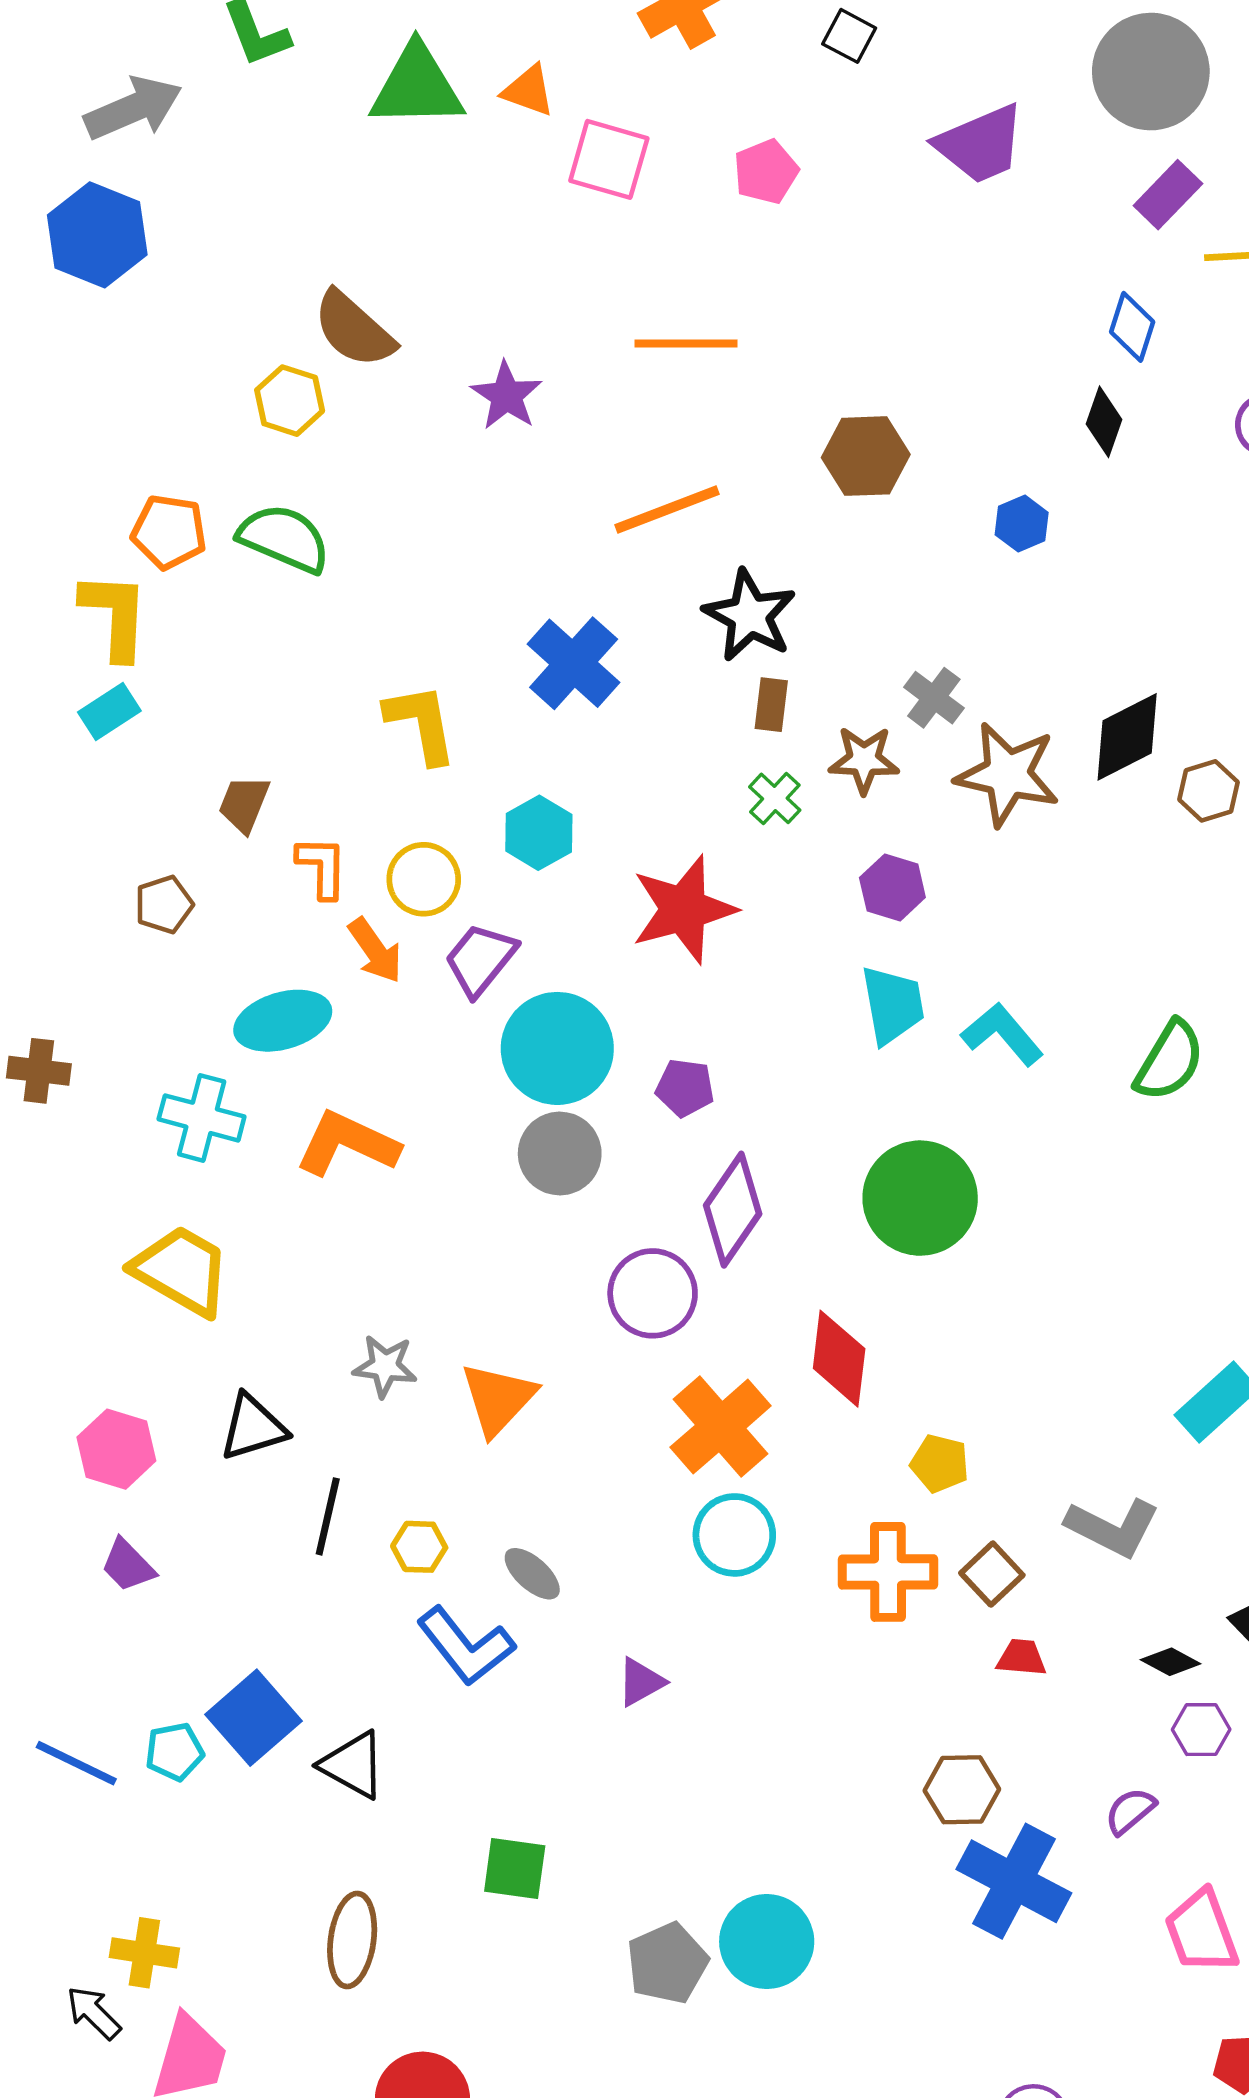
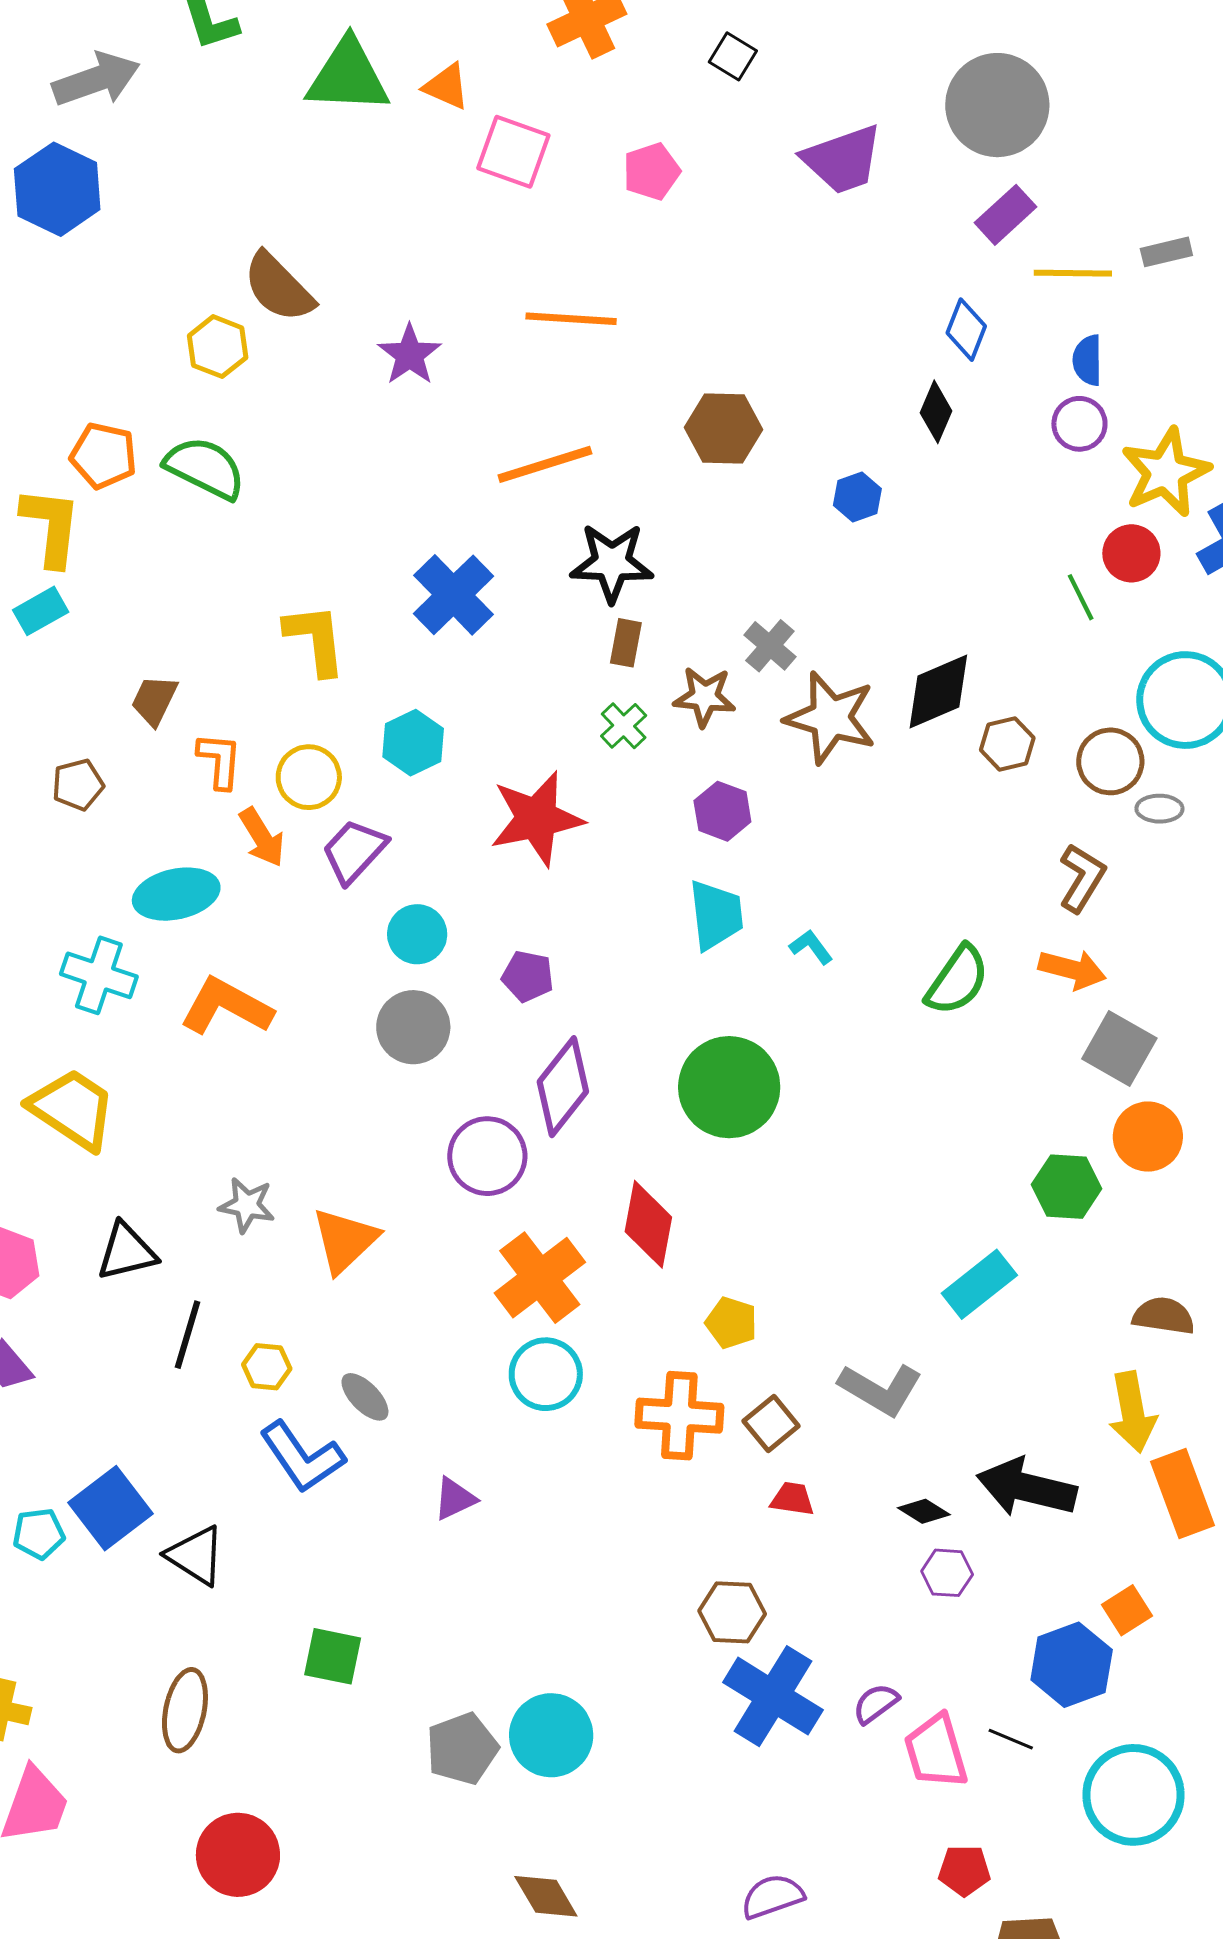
black star: (750, 616) -> (612, 563), turned -30
cyan L-shape: (1002, 1034) -> (811, 947), size x0.6
cyan circle: (557, 1048) -> (417, 934), size x0.6
purple semicircle: (1130, 1811) -> (876, 1704), moved

